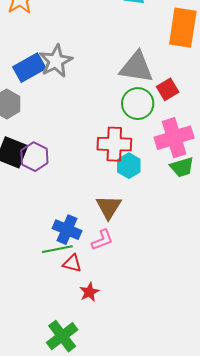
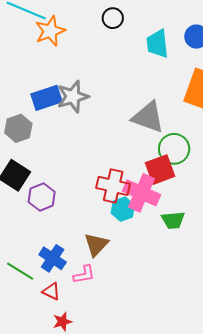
red square: (168, 89) -> (160, 170), moved, size x1.4
green circle: (138, 104) -> (174, 149), moved
pink cross: (174, 138) -> (142, 193), moved, turned 30
purple hexagon: (34, 157) -> (42, 197), moved
green line: (57, 249) -> (20, 271), moved, turned 32

